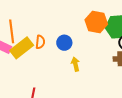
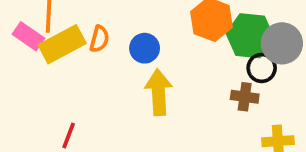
yellow arrow: (75, 64) -> (159, 92), size x1.6

